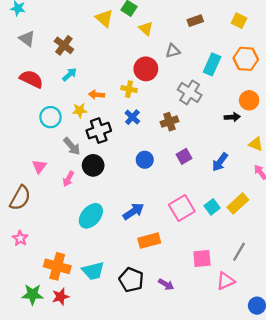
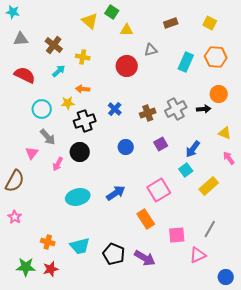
yellow triangle: (146, 28) -> (127, 30), turned -40
gray triangle: (27, 39) -> (21, 39), turned -42
yellow cross: (129, 89) -> (83, 57), moved
gray cross: (190, 92) -> (176, 109), moved, turned 30
gray arrow: (72, 146) -> (48, 137), moved
cyan square: (212, 207) -> (186, 170), moved
cyan ellipse: (91, 216) -> (78, 197), turned 35
orange rectangle: (149, 241) -> (146, 219), moved, turned 72
orange cross: (57, 266) -> (48, 242), size x0.6
purple arrow: (166, 284) -> (145, 258), size x1.5

